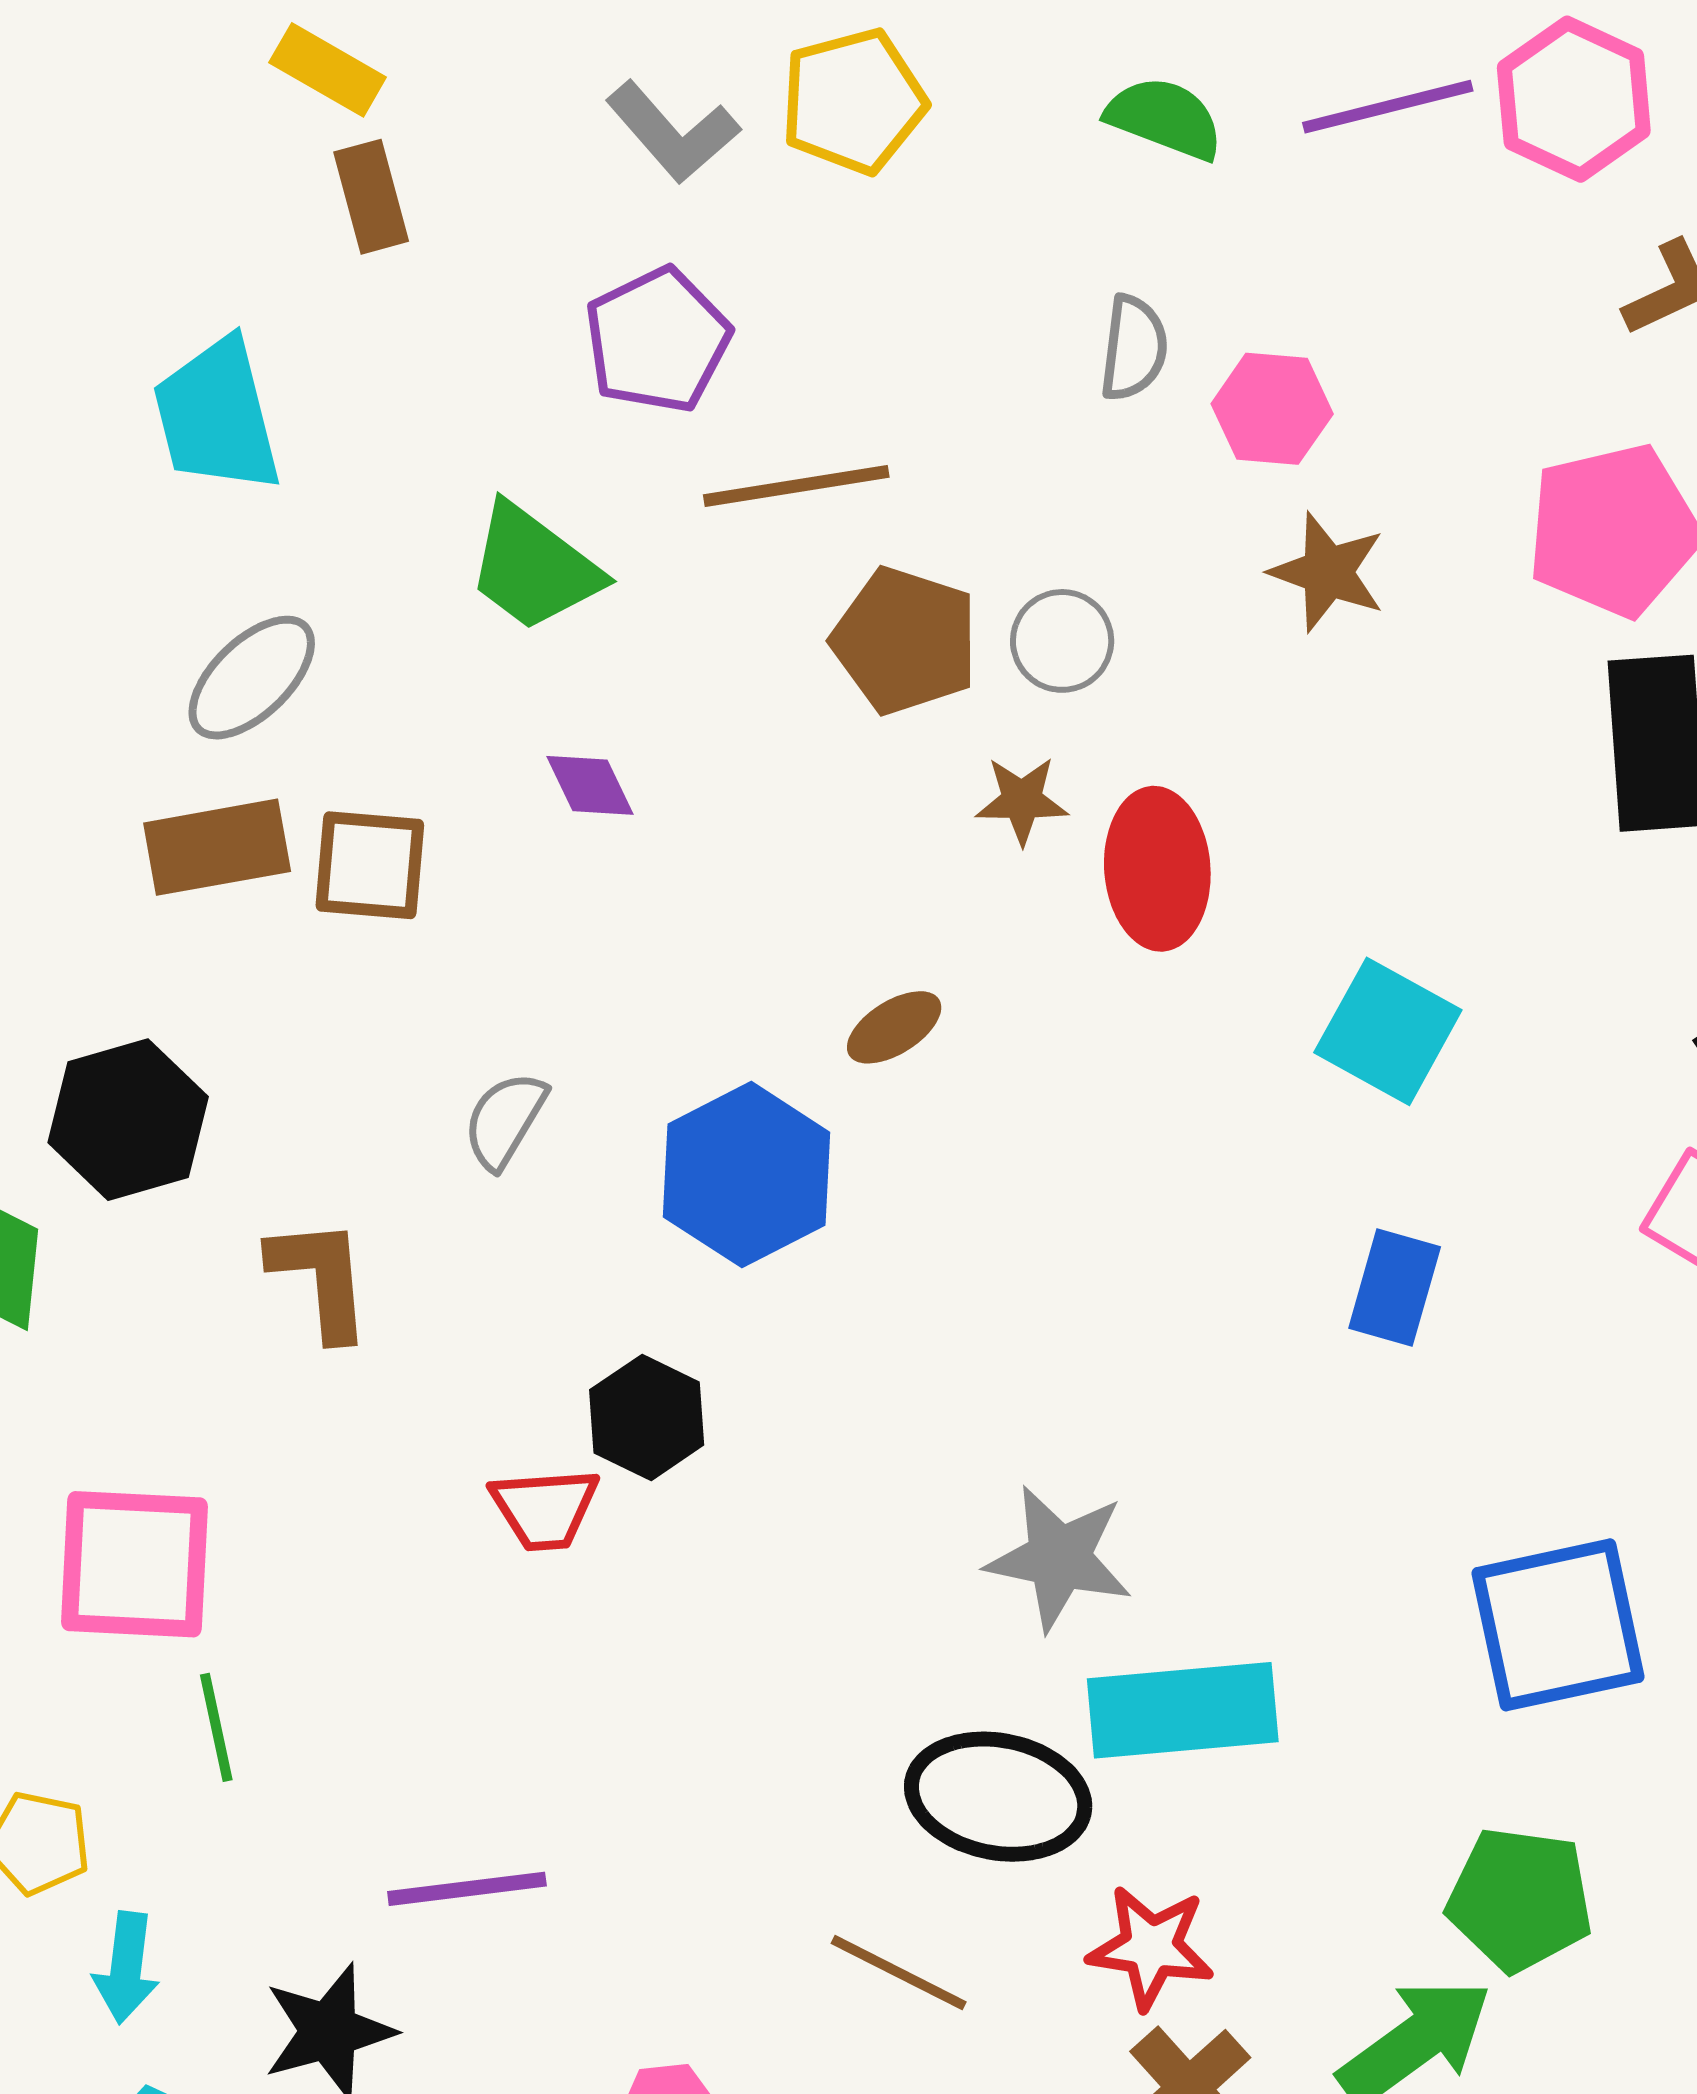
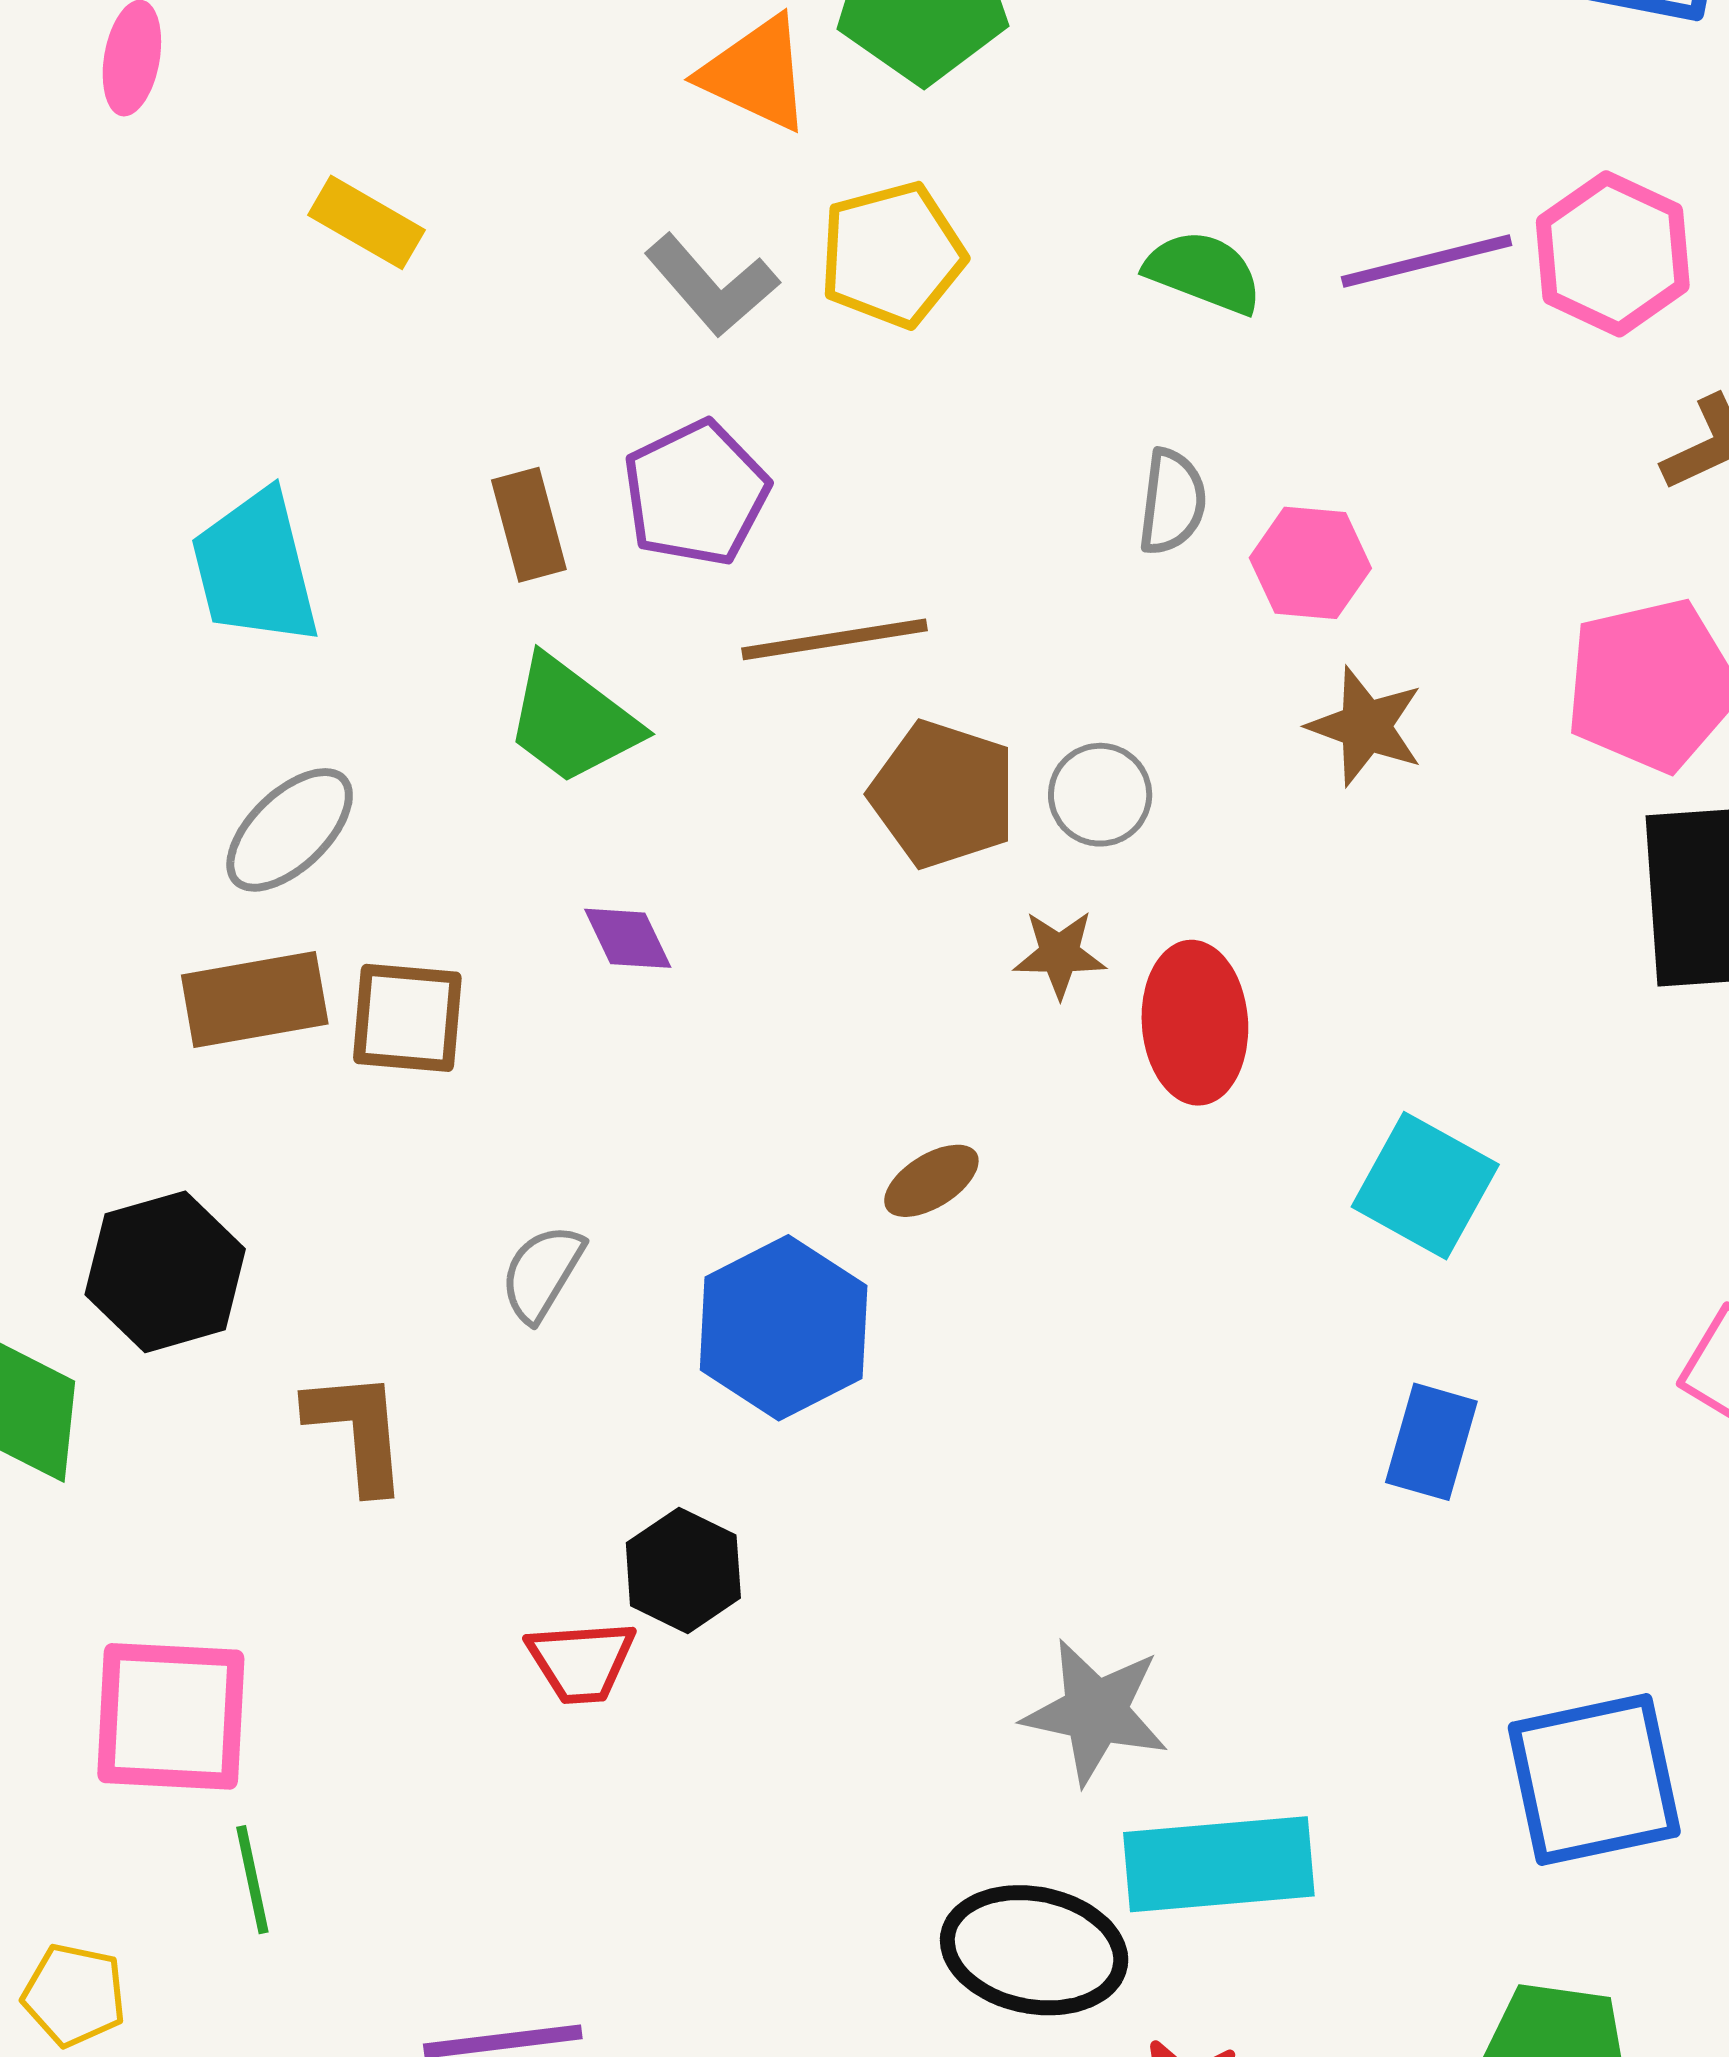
brown rectangle: (371, 197) -> (529, 525), moved

